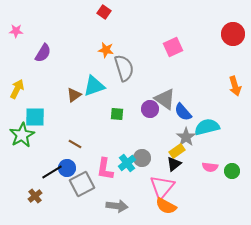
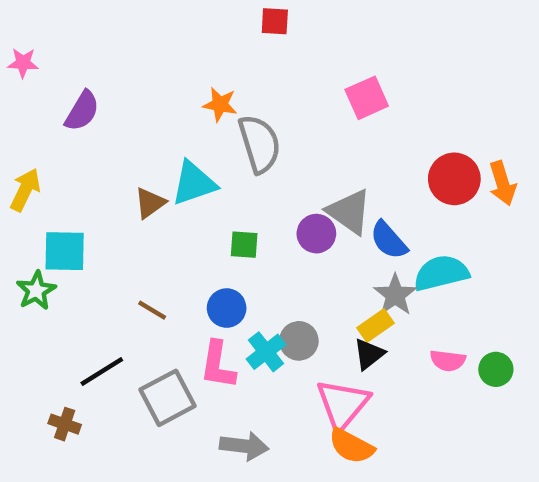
red square: (104, 12) -> (275, 21), moved, turned -32
red circle: (233, 34) -> (454, 179), moved
green star: (22, 135) -> (36, 291), size x0.7
blue circle: (67, 168) -> (227, 308), moved
brown cross: (35, 196) -> (65, 424), turned -32

